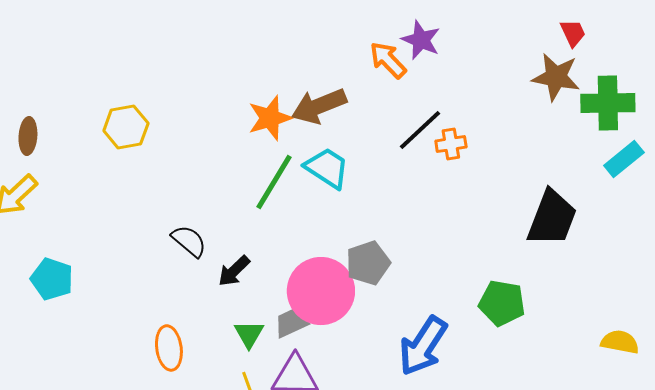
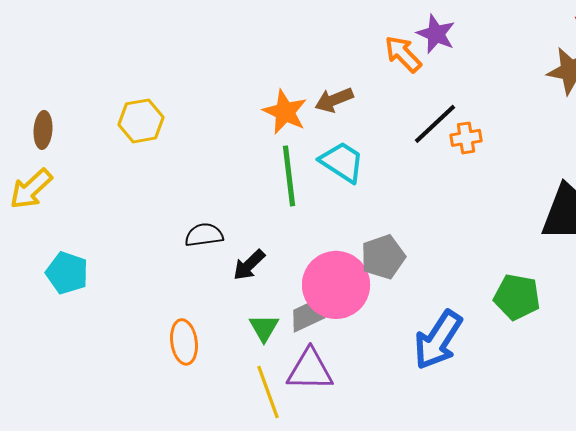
brown arrow: (319, 106) -> (334, 100), size x0.7
orange star: (270, 118) -> (285, 112), turned -30
green line: (274, 182) -> (289, 176), turned -38
black semicircle: (189, 241) -> (204, 235), turned -48

